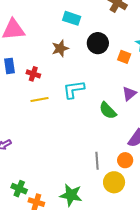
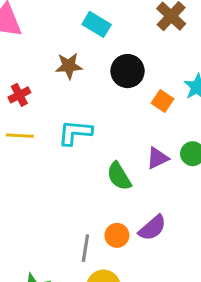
red cross: (33, 74) -> (19, 95), turned 32
orange circle: (125, 160) -> (117, 235), moved

